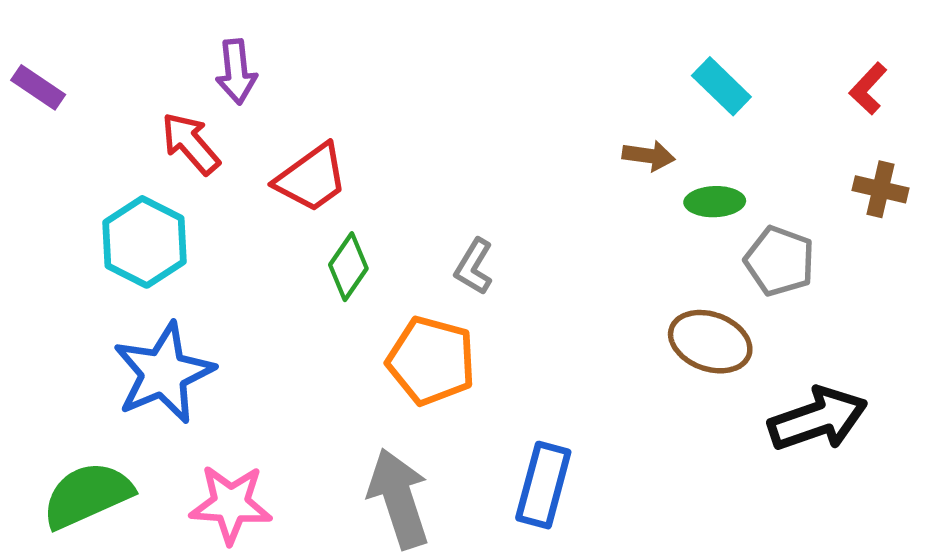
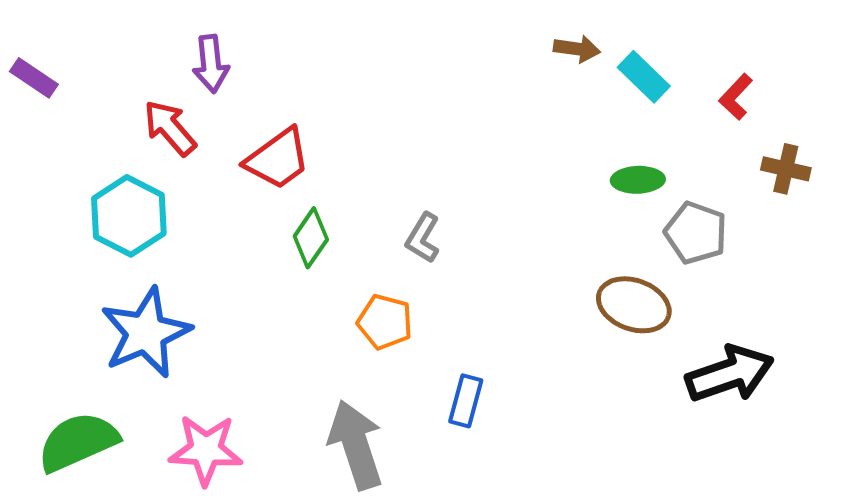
red L-shape: (868, 88) -> (736, 97), moved
brown arrow: (649, 156) -> (577, 49), moved
orange pentagon: (431, 361) -> (385, 322), size x0.7
blue rectangle: (543, 485) -> (466, 401), moved, size x0.7

